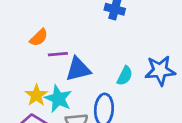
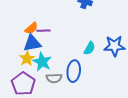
orange semicircle: (39, 38) -> (31, 28), moved
blue triangle: (78, 69) -> (32, 43), moved

